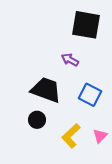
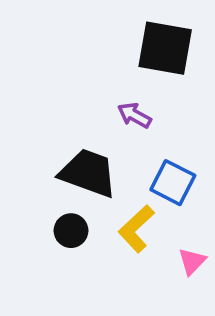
yellow L-shape: (71, 136) -> (136, 229), moved

